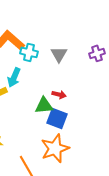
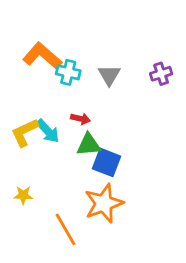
cyan arrow: (14, 77) -> (48, 131), moved, turned -66
red arrow: (59, 94) -> (81, 119), moved

